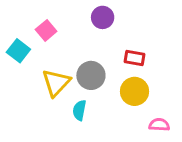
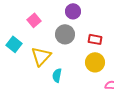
cyan square: (18, 51) -> (14, 44), moved
gray circle: (91, 75) -> (65, 34), moved

